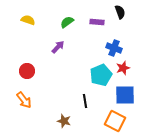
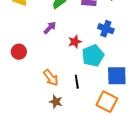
red star: (123, 68) -> (75, 42), moved
orange arrow: (24, 100) -> (51, 78), moved

